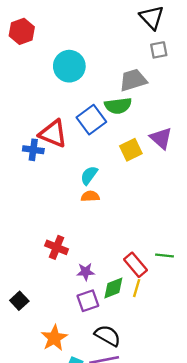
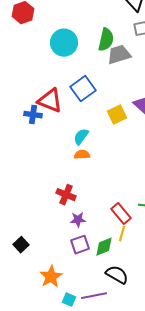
green semicircle: (118, 106) -> (106, 40), moved, turned -70
red cross: (57, 247) -> (66, 195), moved
green diamond: (113, 288) -> (104, 247), moved
black semicircle: (108, 336) -> (117, 275), moved

